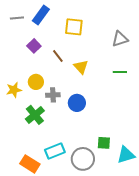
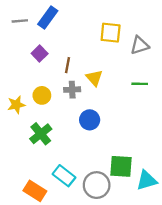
yellow square: (74, 27) -> (111, 33), moved
brown line: (58, 56) -> (67, 65), turned 48
gray cross: (53, 95) -> (72, 90), moved
green square: (104, 143) -> (121, 166), size x1.5
cyan rectangle: (55, 151) -> (64, 176), turned 60

